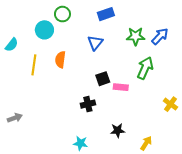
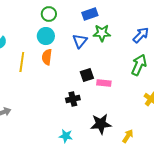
cyan circle: (44, 30) -> (46, 36), moved
green star: (136, 36) -> (102, 33), moved
green arrow: (145, 68) -> (139, 65), moved
black star: (118, 131) -> (101, 124), size x1.5

